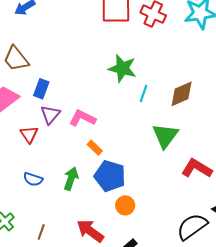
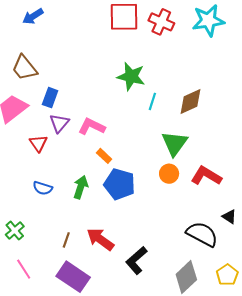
orange circle: (125, 205) -> (169, 174), moved
black semicircle: (192, 227) -> (202, 234), turned 64
brown line: (41, 232) -> (66, 240), moved

